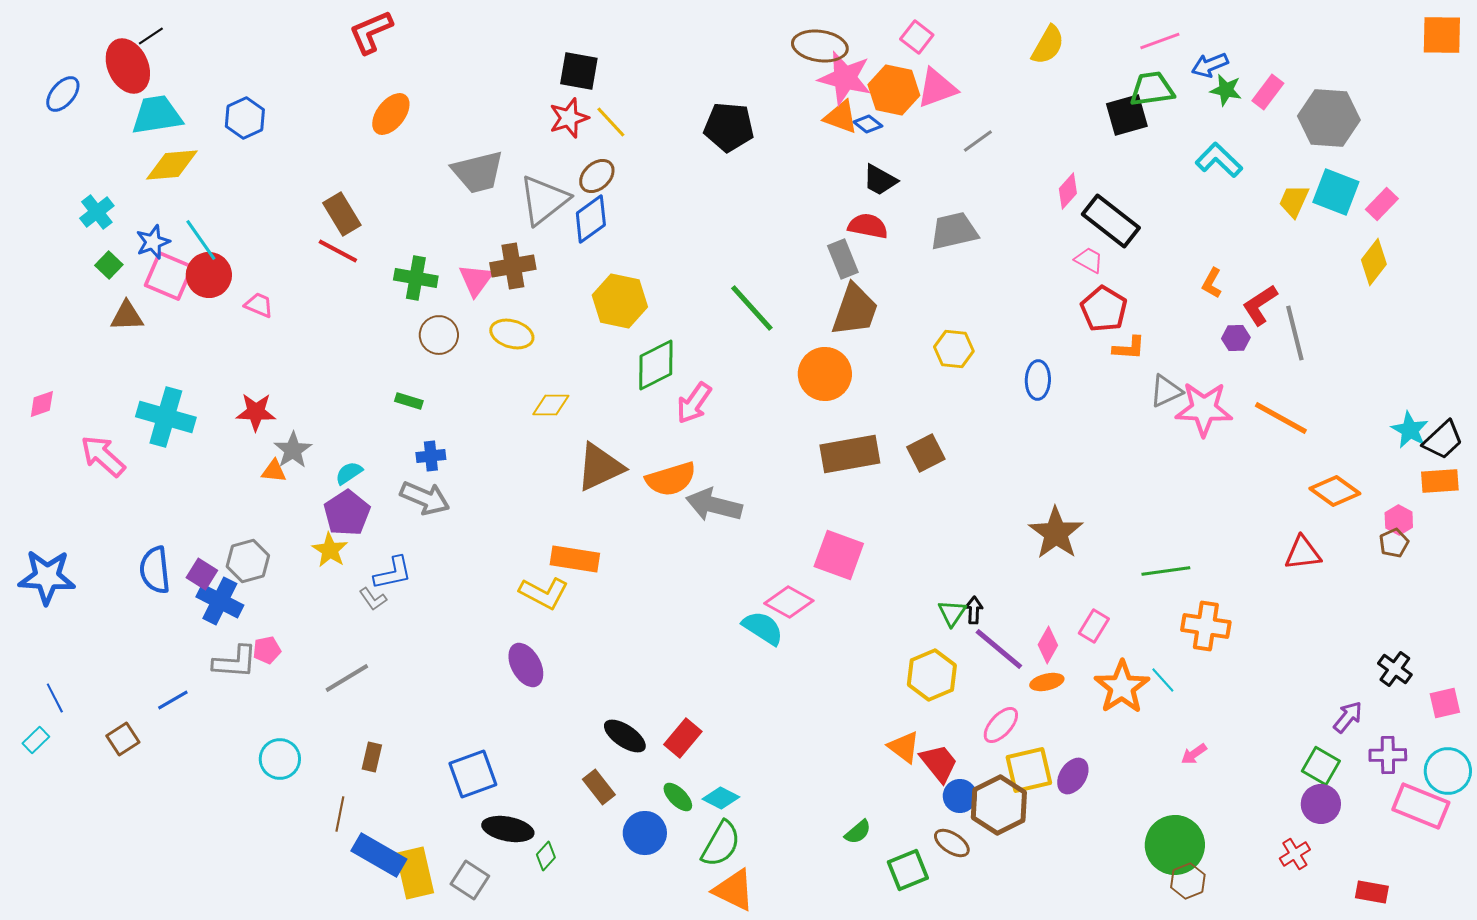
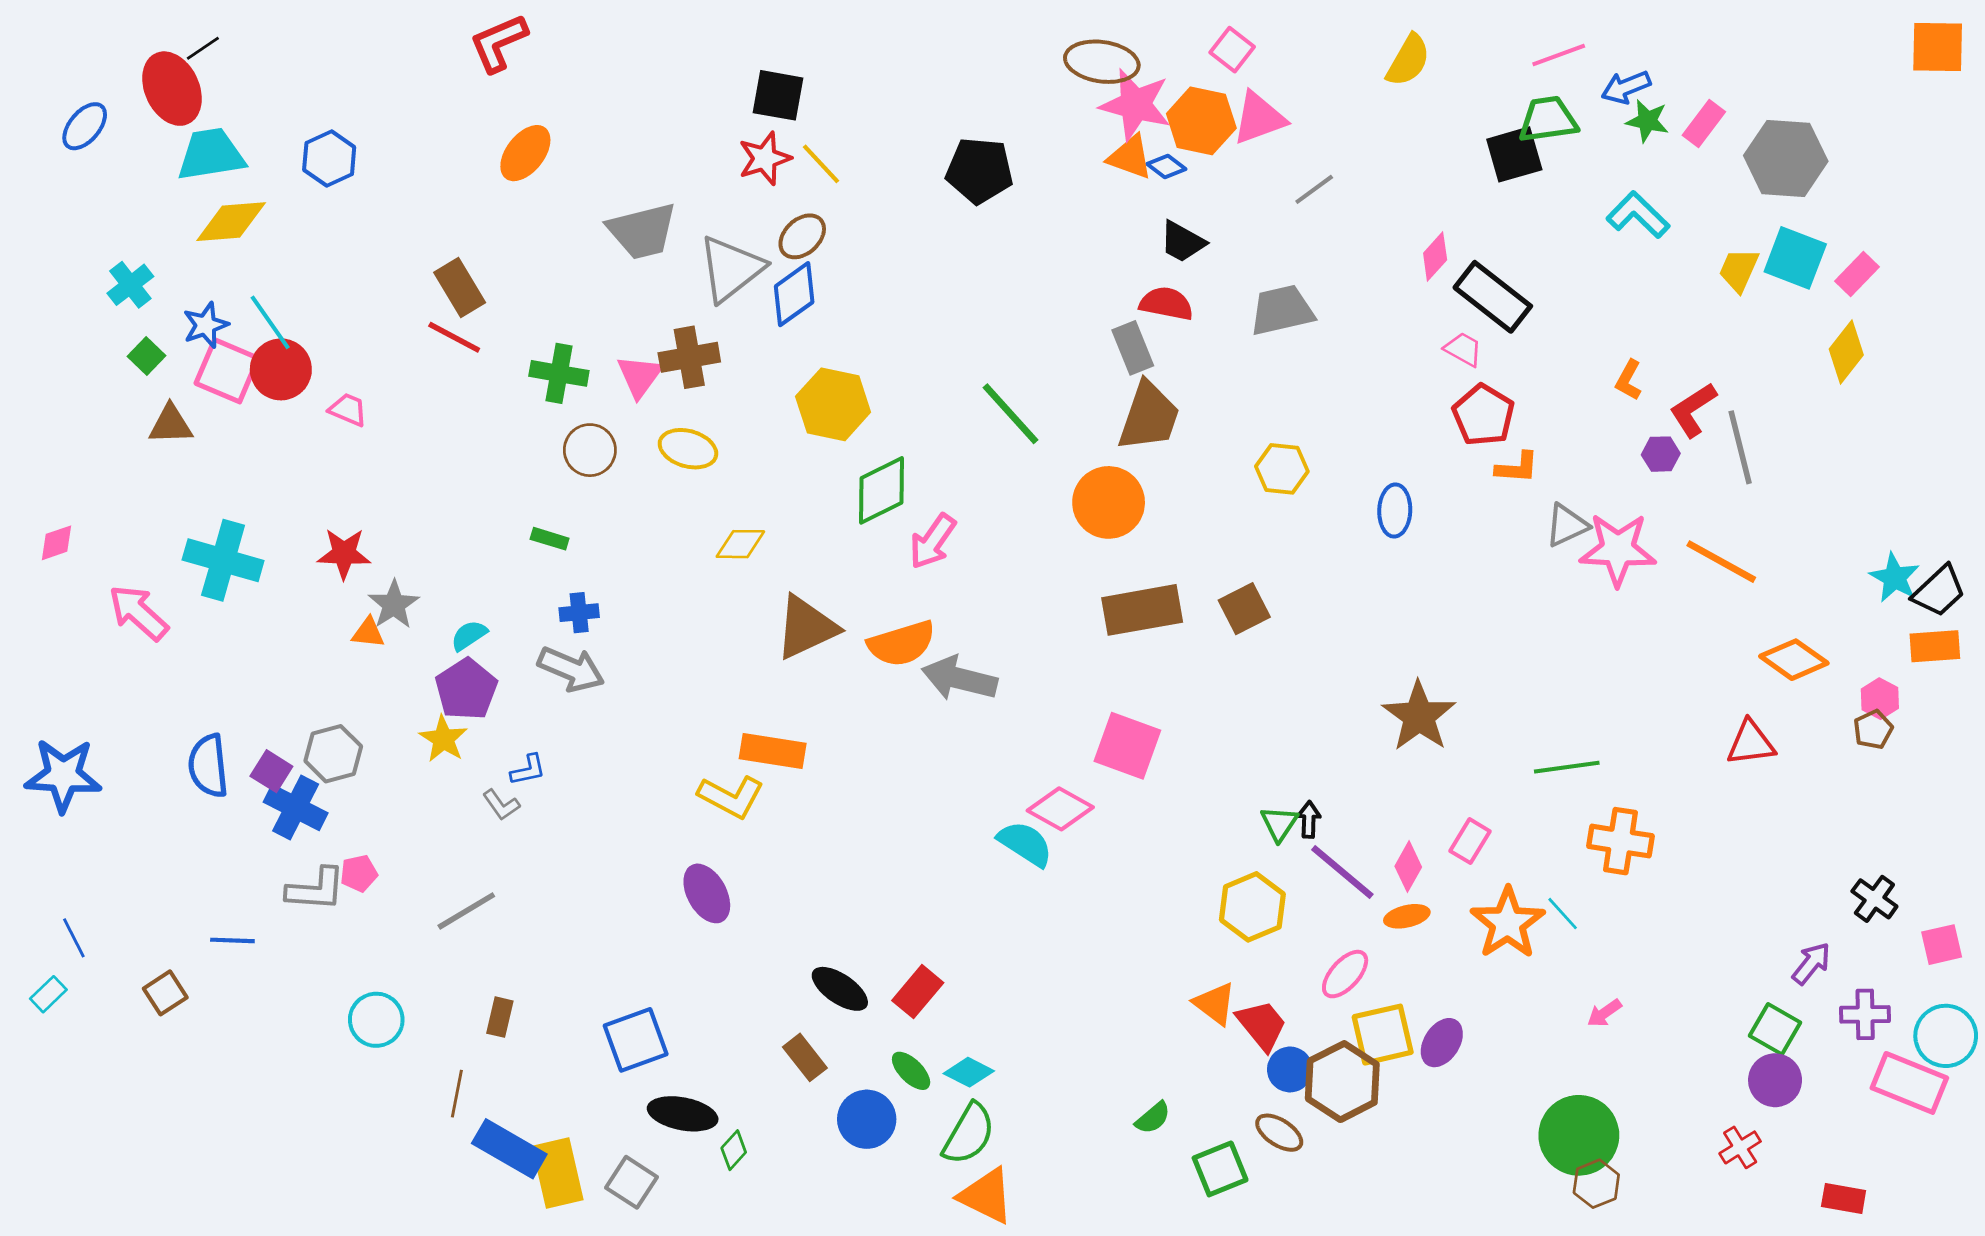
blue L-shape: (393, 573) -> (528, 770), size x0.7
blue line: (173, 700) -> (232, 940), turned 32

